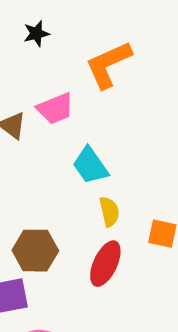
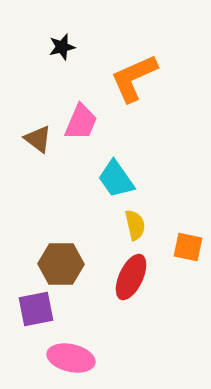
pink trapezoid: (55, 109) -> (81, 122), turned -45

